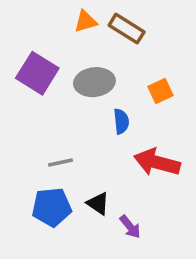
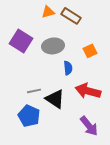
black triangle: (98, 203) -> (55, 99), moved, size x1.5
blue pentagon: (52, 207) -> (29, 116), turned 30
purple arrow: (130, 227) -> (89, 126), moved, size x1.5

